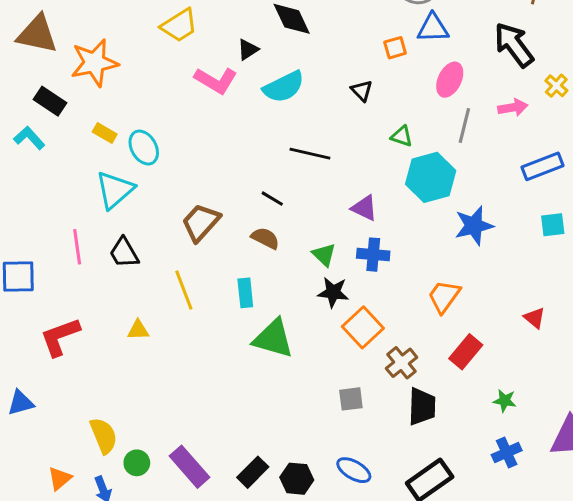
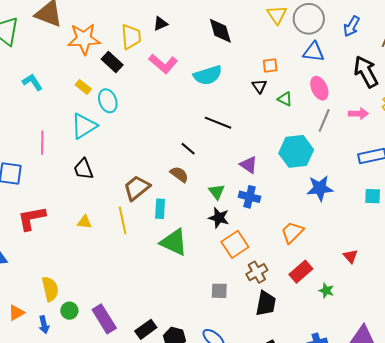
yellow trapezoid: (179, 25) -> (131, 37), moved, turned -72
orange square: (395, 48) -> (270, 65), moved
black triangle: (248, 50) -> (161, 24), moved
pink ellipse: (450, 80) -> (319, 88), turned -60
black rectangle: (50, 101) -> (112, 62), moved
green triangle: (402, 136) -> (285, 99), moved
brown trapezoid: (201, 222) -> (137, 188), moved
pink line: (77, 247) -> (42, 143), moved
yellow line: (184, 290) -> (123, 220), moved
green star: (505, 401) -> (326, 291), moved

